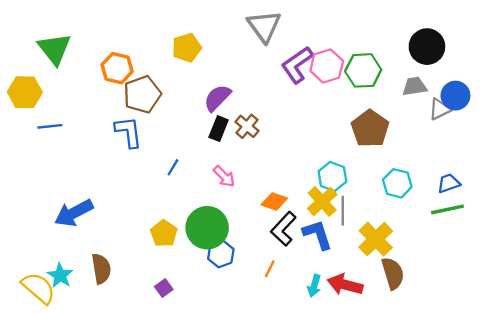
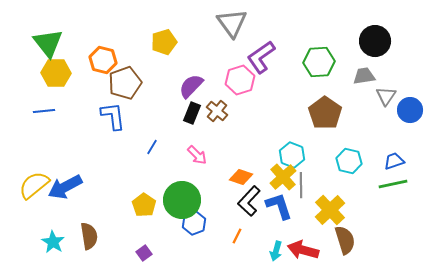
pink hexagon: (327, 66) -> (240, 80), moved
yellow hexagon: (25, 92) -> (56, 73), moved
blue circle: (455, 96) -> (410, 110), moved
gray triangle: (440, 109) -> (386, 96), turned -30
yellow semicircle: (39, 288) -> (34, 185), moved, turned -80

